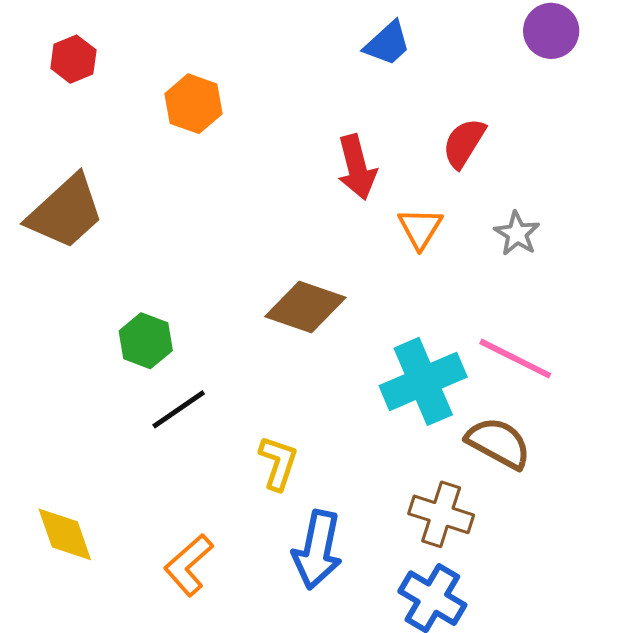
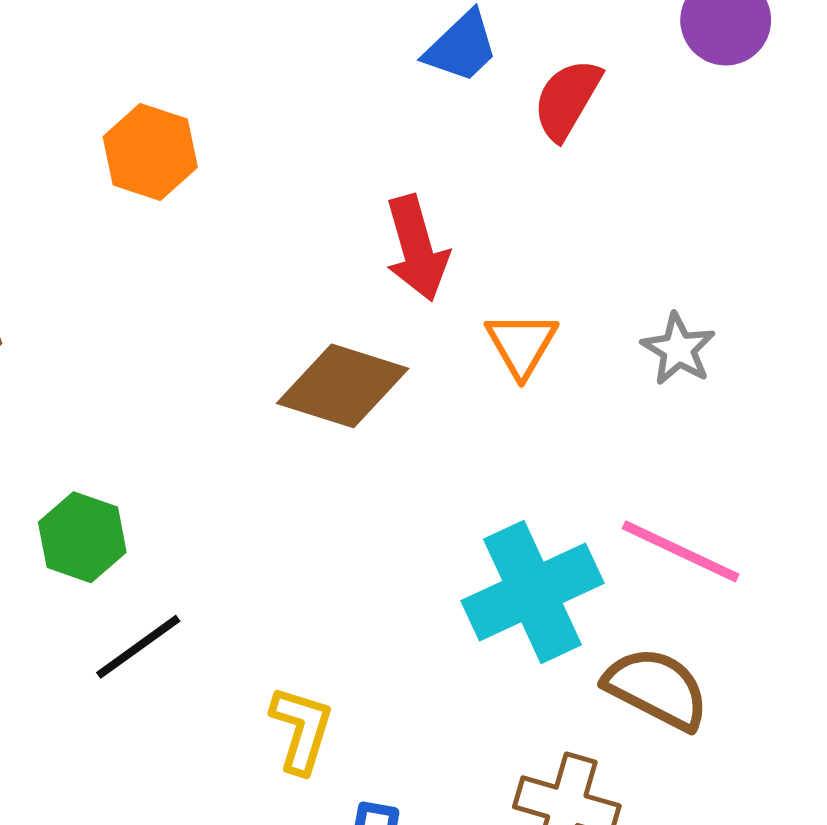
red semicircle: (464, 143) -> (567, 99), moved
brown diamond: (305, 307) -> (343, 386), moved

